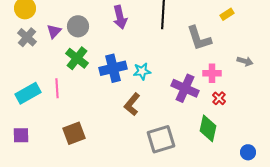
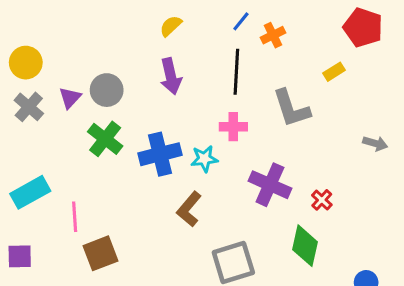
gray arrow: (245, 61) -> (375, 143), moved
pink cross: (212, 73) -> (233, 127), moved
pink line: (57, 88) -> (75, 217), moved

